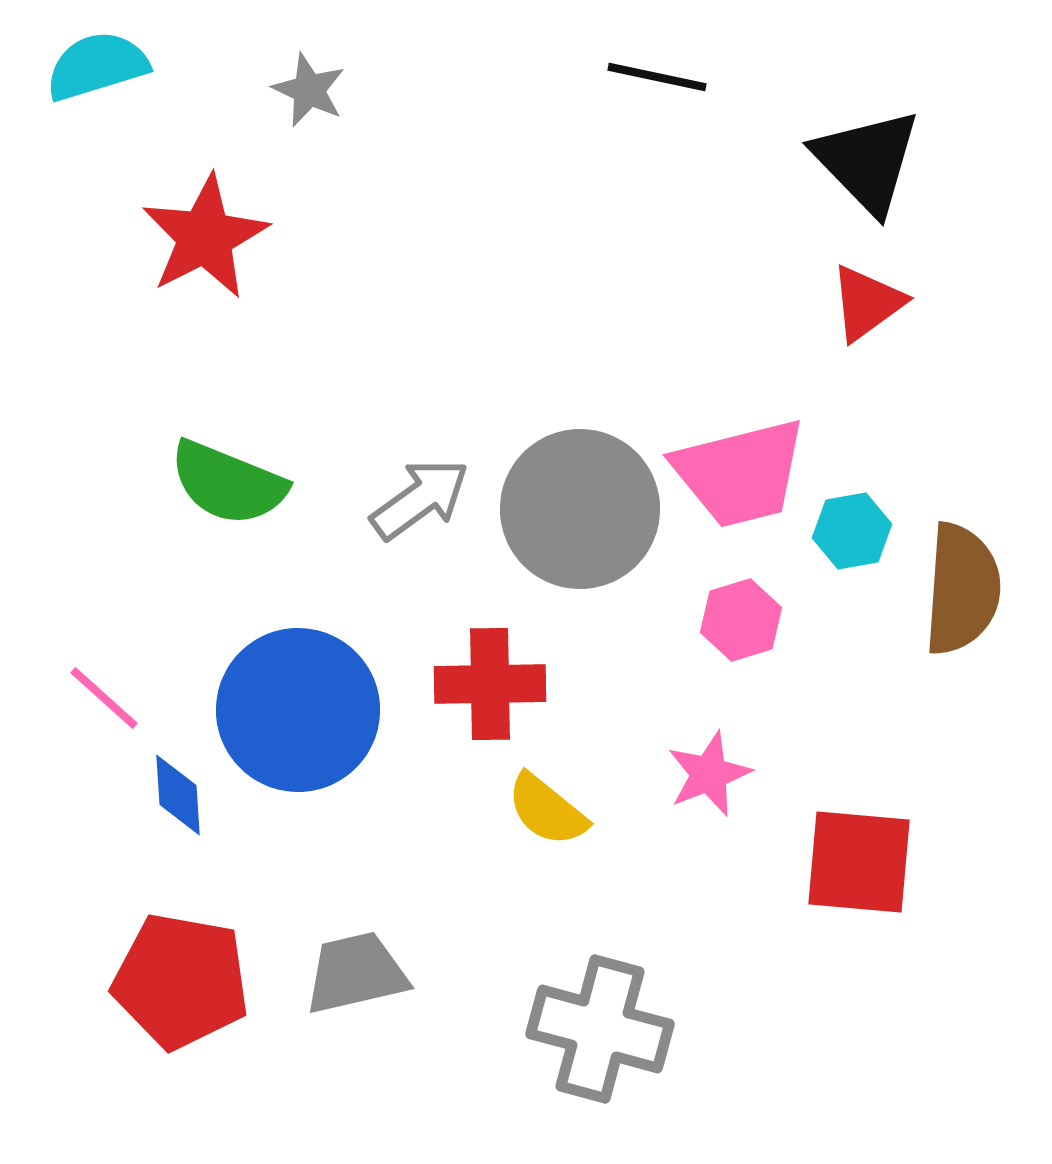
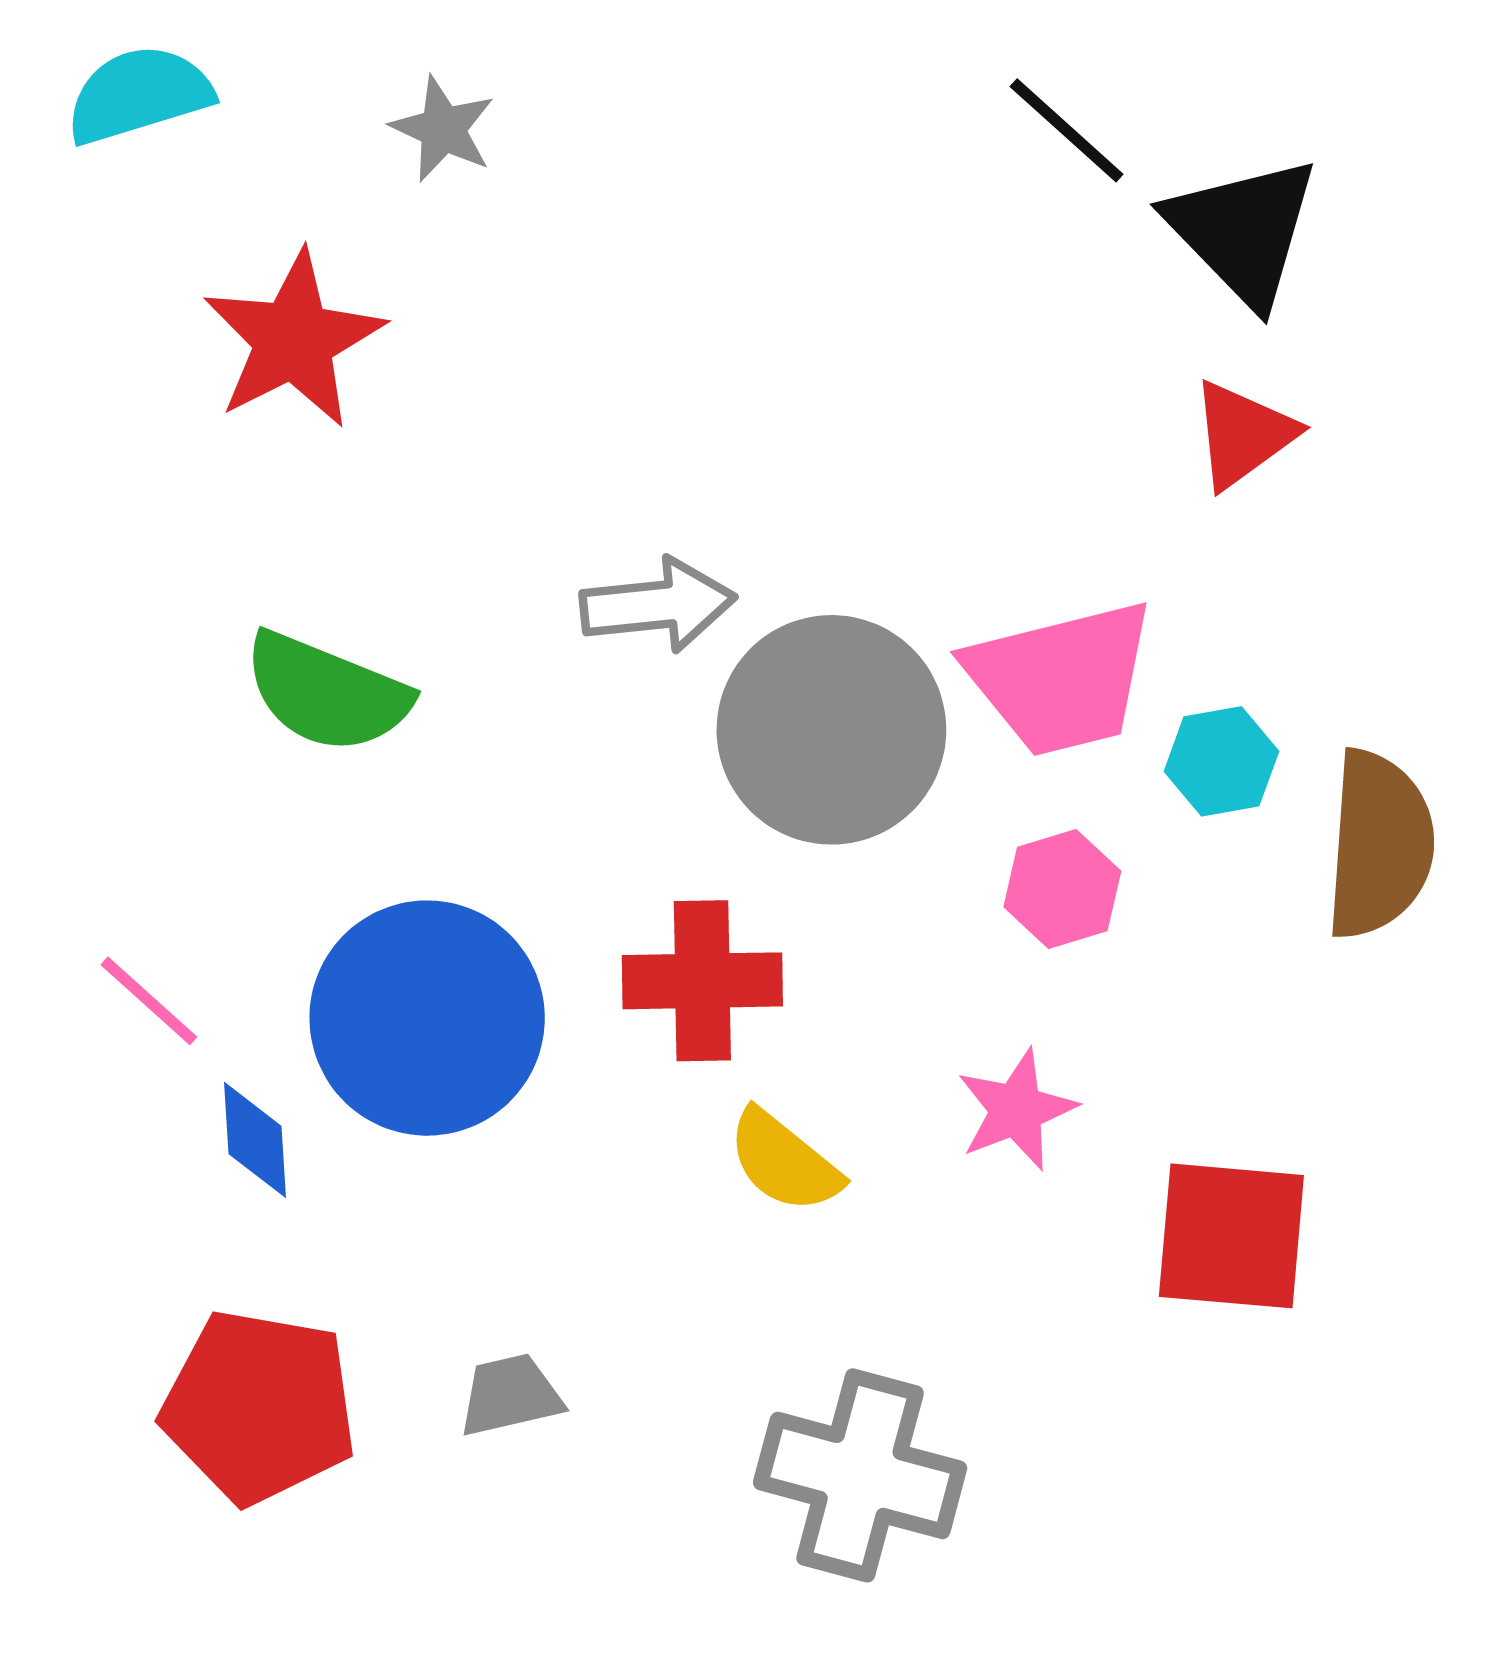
black line: (657, 77) -> (1067, 130), moved, turned 30
gray arrow: (420, 499) -> (658, 605), moved, turned 30
gray trapezoid: (356, 973) -> (510, 1395), size x0.7

